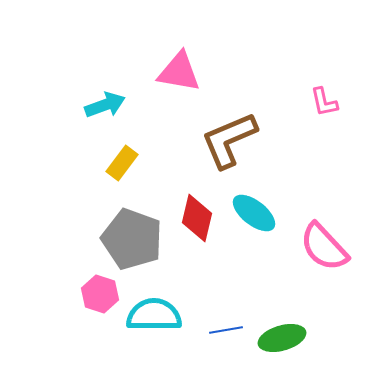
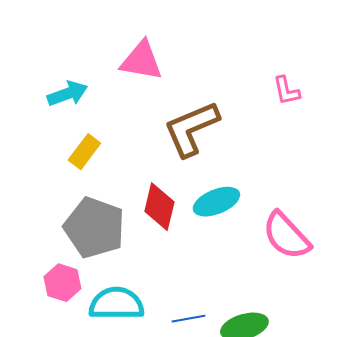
cyan ellipse: (254, 213) -> (216, 202), turned -60

